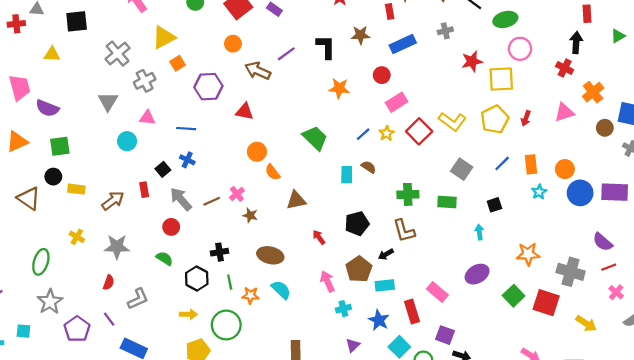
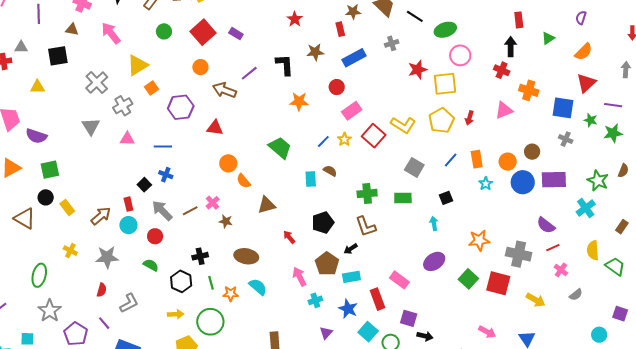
orange cross: (593, 92) -> (529, 90), turned -30
brown circle: (605, 128) -> (532, 152), moved
cyan circle: (127, 141) -> (128, 225), moved
yellow rectangle: (76, 189) -> (67, 207), turned 49

